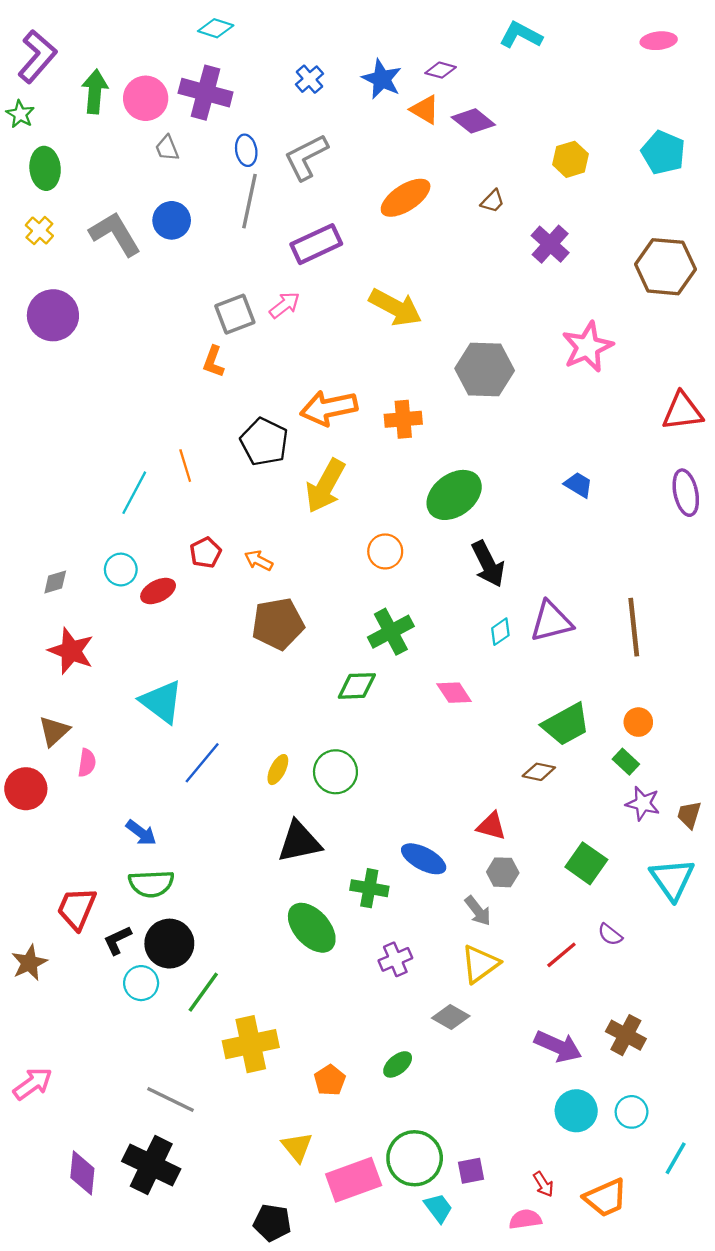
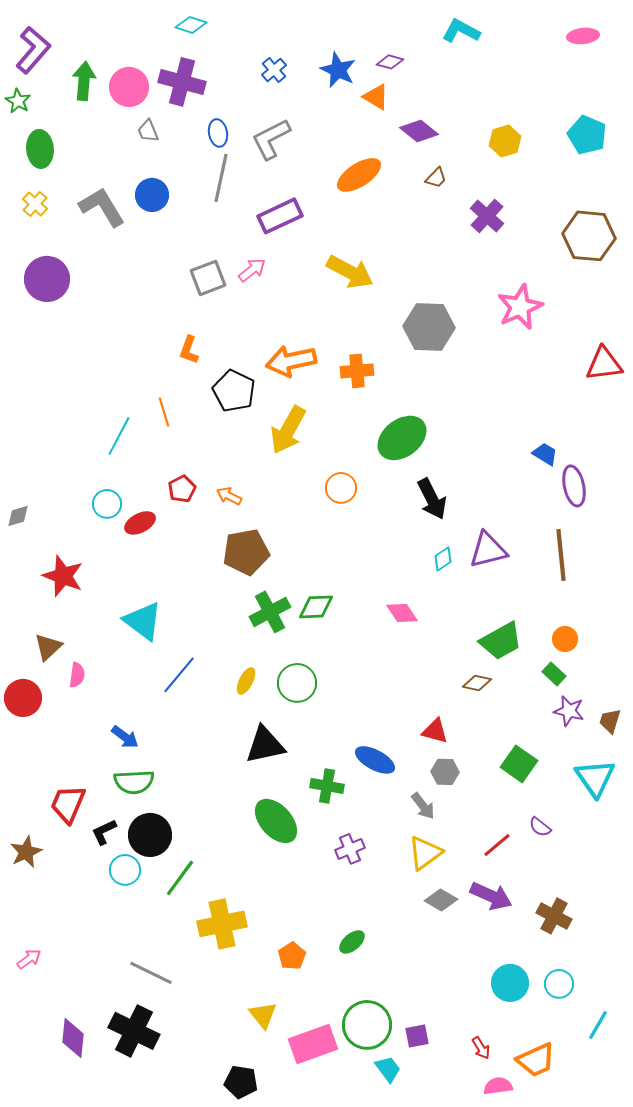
purple diamond: (473, 121) -> (419, 131), moved
orange L-shape: (213, 362) -> (189, 350), moved
blue trapezoid: (578, 485) -> (545, 454), moved
purple ellipse: (686, 493) -> (574, 486), moved
gray diamond: (55, 582) -> (18, 516), moved
green cross: (391, 632) -> (270, 612), moved
gray diamond: (451, 1017) -> (441, 900), moved
purple arrow: (558, 1046) -> (491, 896), moved
pink arrow: (33, 1084) -> (29, 959), size x0.7
pink semicircle: (525, 1219) -> (498, 1086), moved

